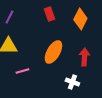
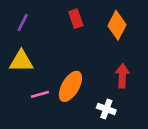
orange ellipse: (53, 52) -> (70, 86), moved

